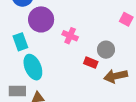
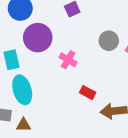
gray circle: (106, 50) -> (109, 41), moved

